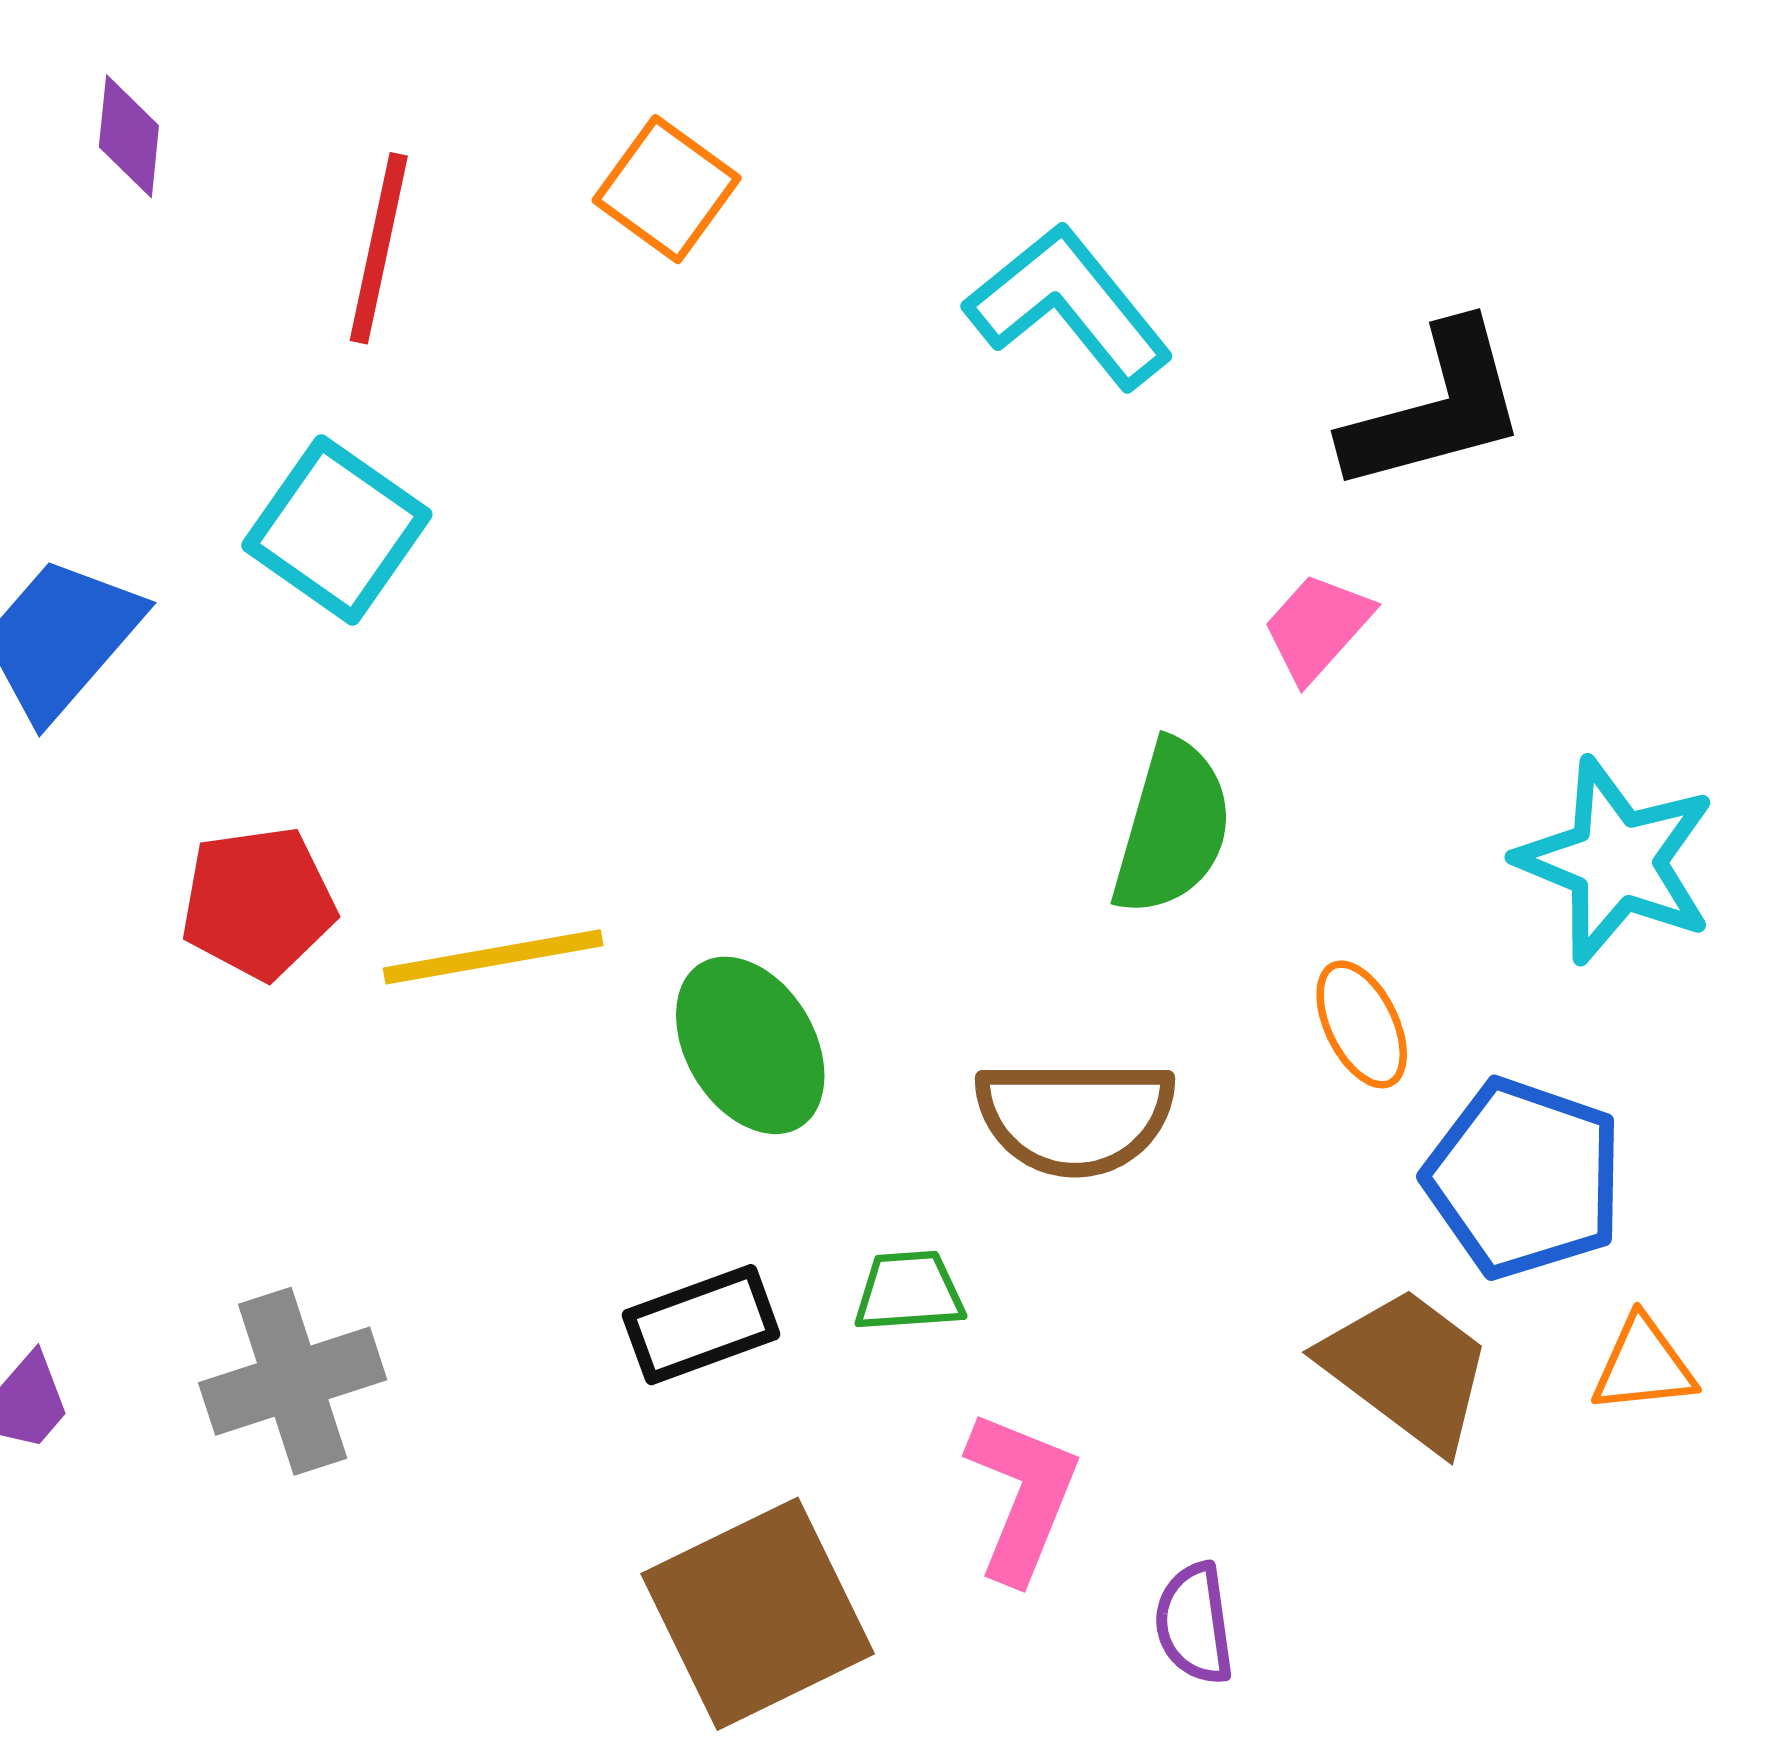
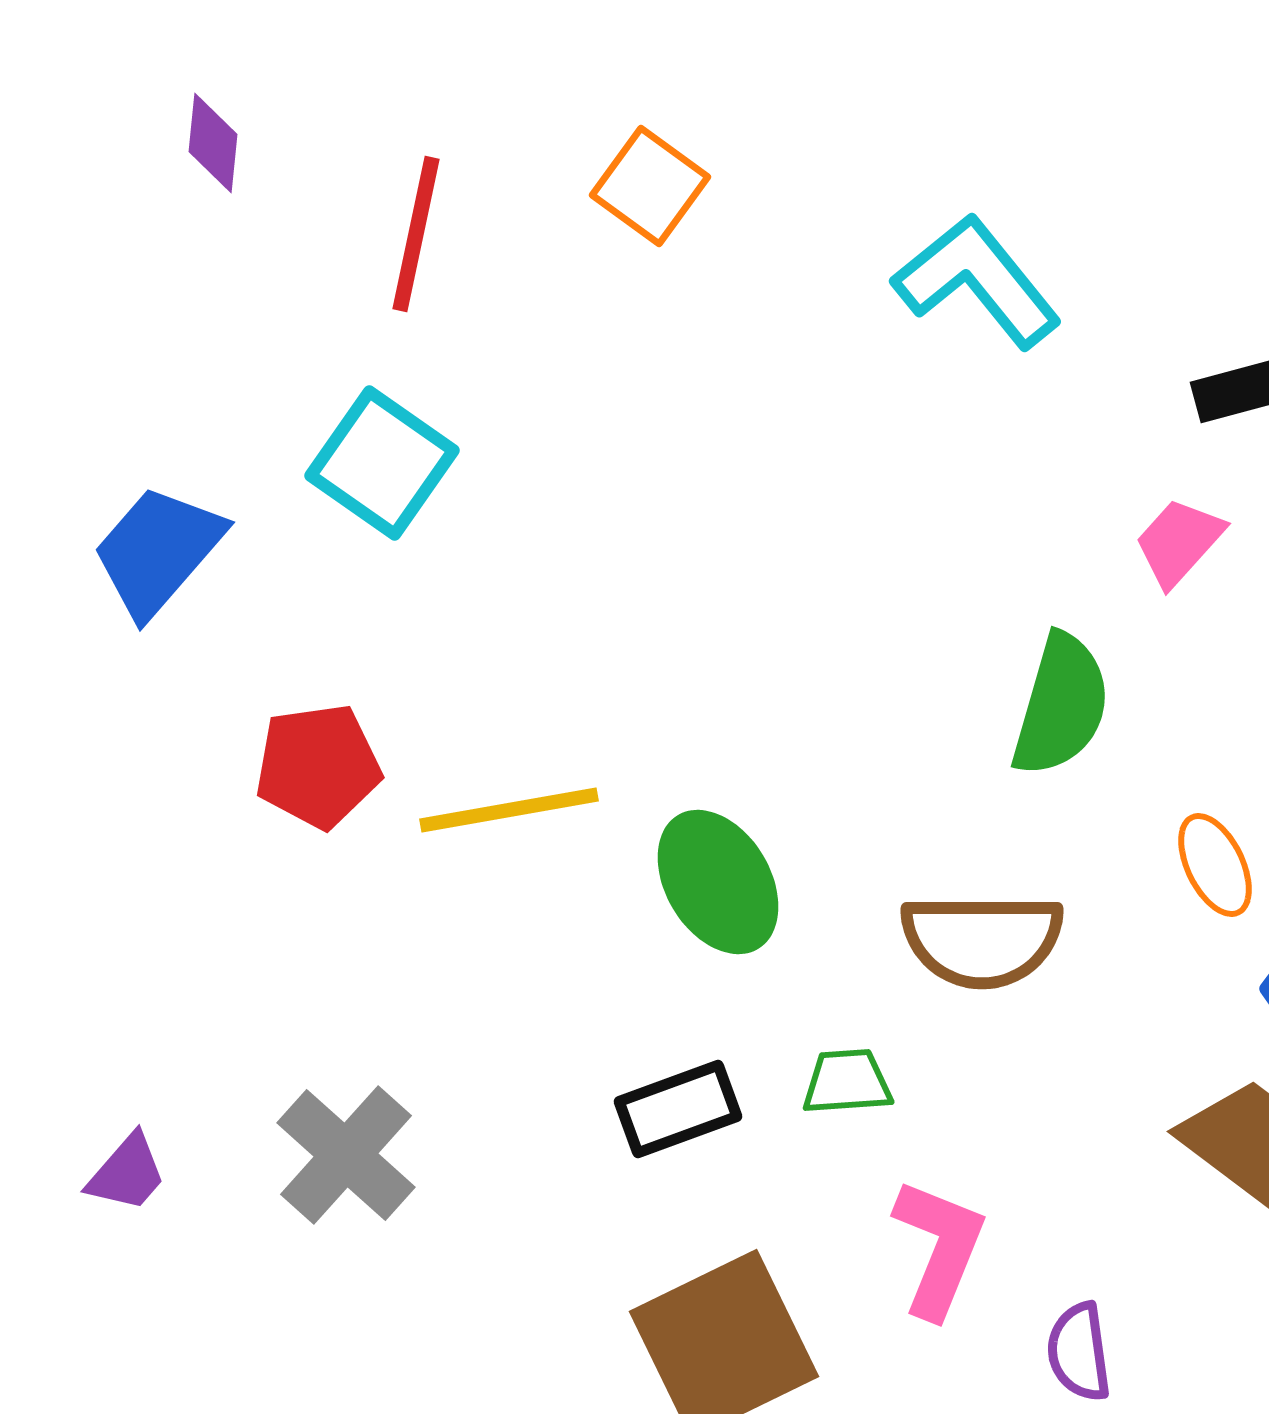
gray cross: (293, 1381) -> (346, 1155), turned -30

